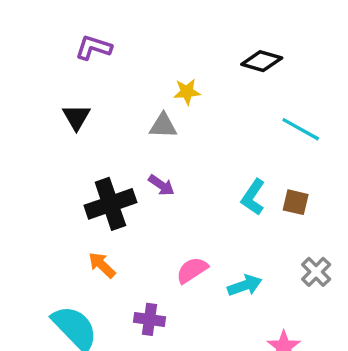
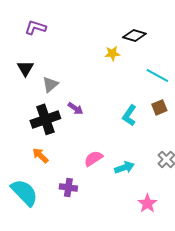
yellow star: (187, 92) -> (112, 53), moved
gray triangle: (163, 126) -> (50, 84), moved, turned -42
brown square: (296, 202) -> (159, 107), moved, turned -35

